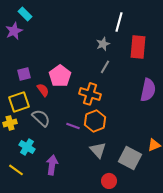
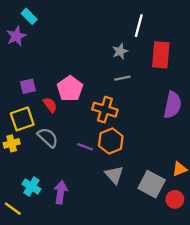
gray line: (105, 67) -> (122, 78), turned 48
cyan cross: (27, 147) -> (31, 186), moved
yellow line: (16, 170) -> (13, 209), moved
red circle: (109, 181) -> (175, 199), moved

